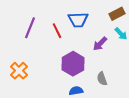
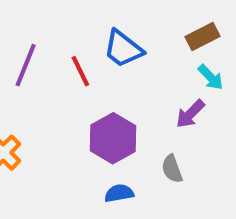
blue trapezoid: (78, 20) -> (123, 49), turned 40
purple arrow: (100, 44) -> (190, 114), moved

